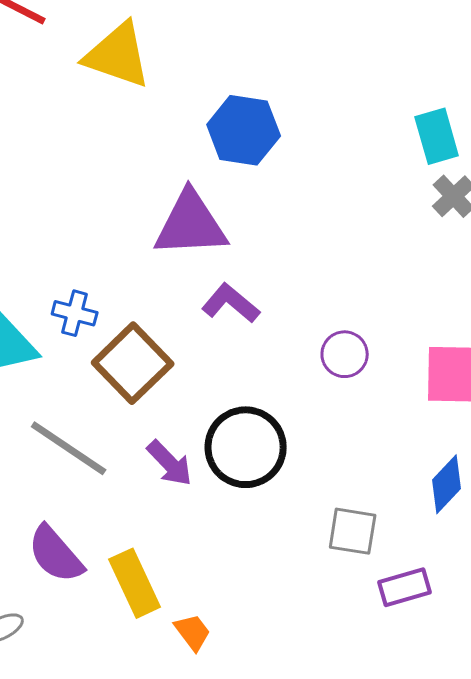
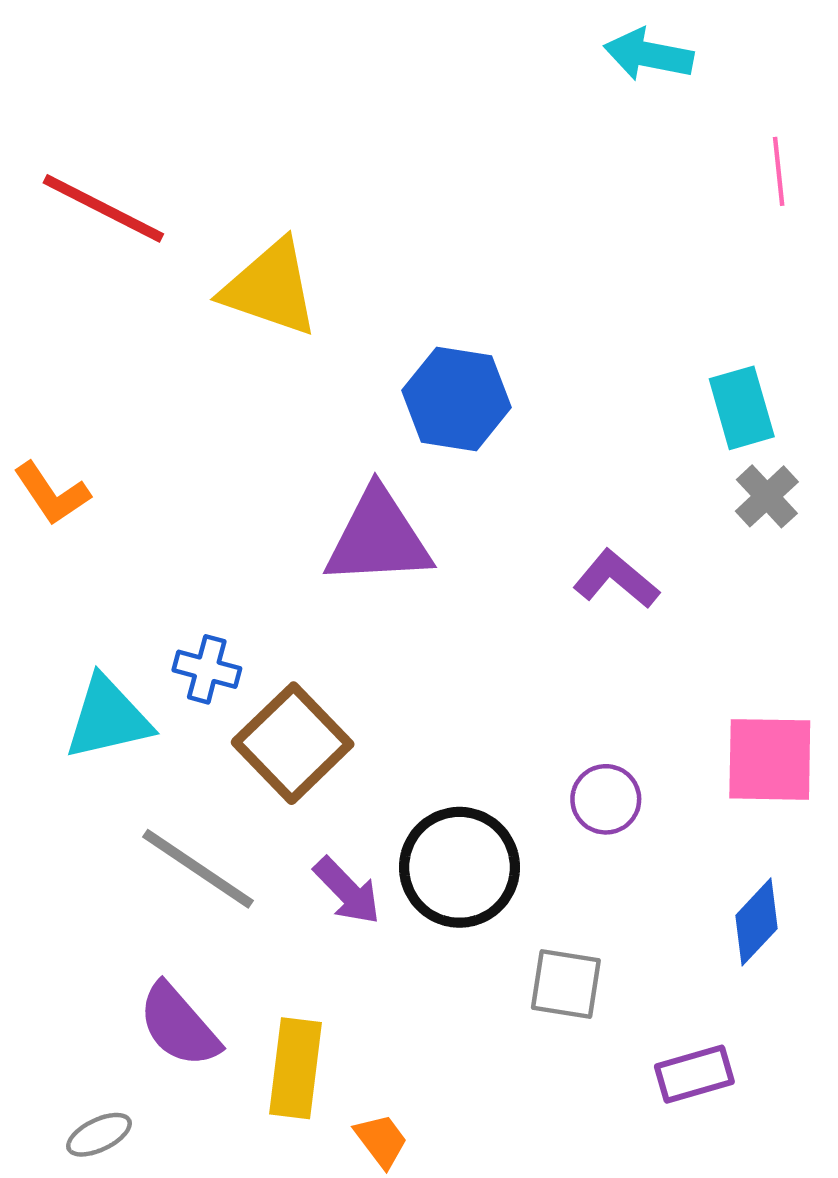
purple L-shape: (231, 303) -> (616, 579), moved
purple circle: (345, 354) -> (606, 799), moved
gray square: (353, 531) -> (566, 984), moved
yellow rectangle: (135, 583) -> (295, 1068), turned 32

